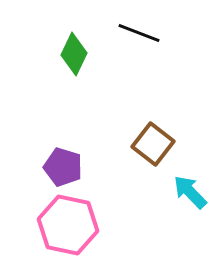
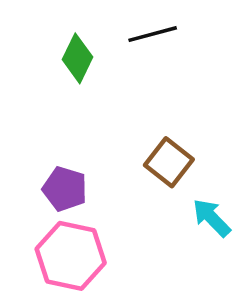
black line: (139, 33) -> (153, 34), turned -36

